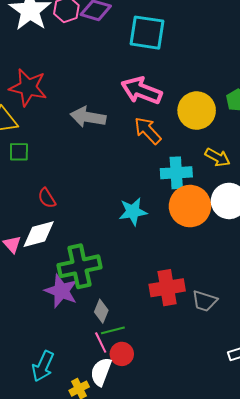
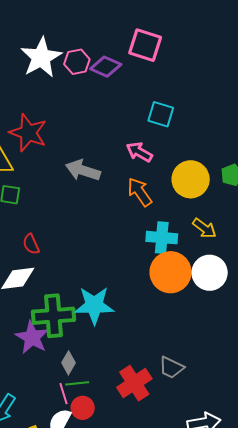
cyan square: (147, 33) -> (161, 114), moved, size x0.7
pink arrow: (141, 91) -> (139, 152), size x0.7
cyan star: (133, 212) -> (94, 305), moved, size x1.4
red cross: (167, 288) -> (134, 383), moved, turned -32

